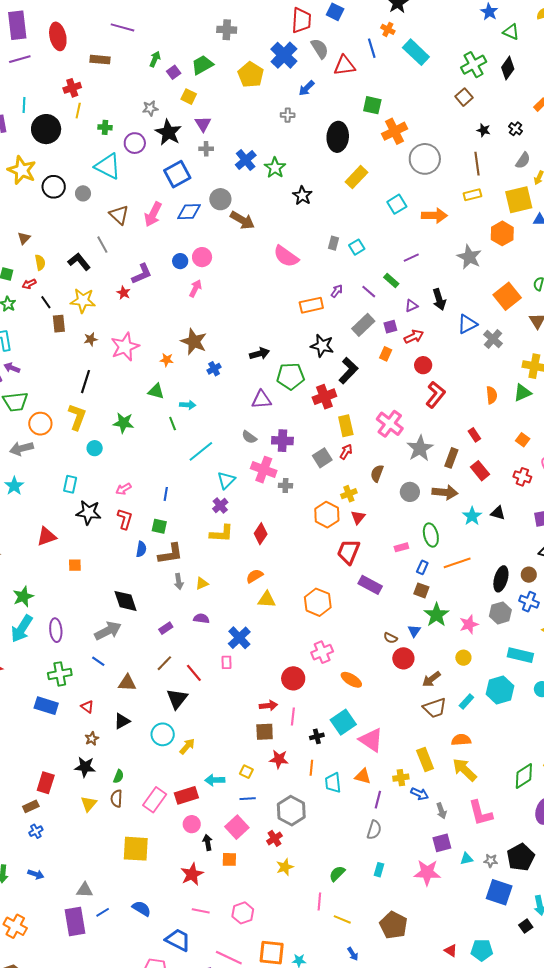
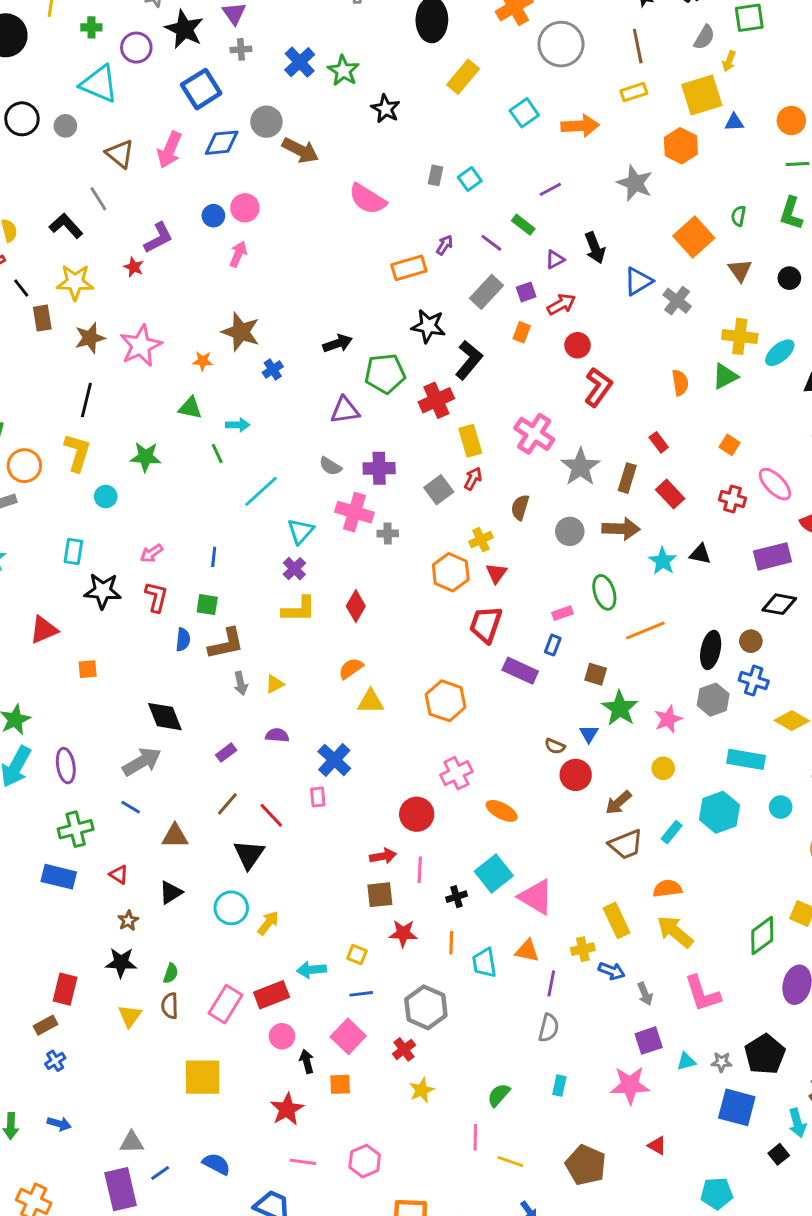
brown star: (91, 339) -> (90, 338), size x1.5
blue rectangle: (422, 567) -> (553, 645), moved
red triangle: (451, 951) -> (657, 1145), moved

